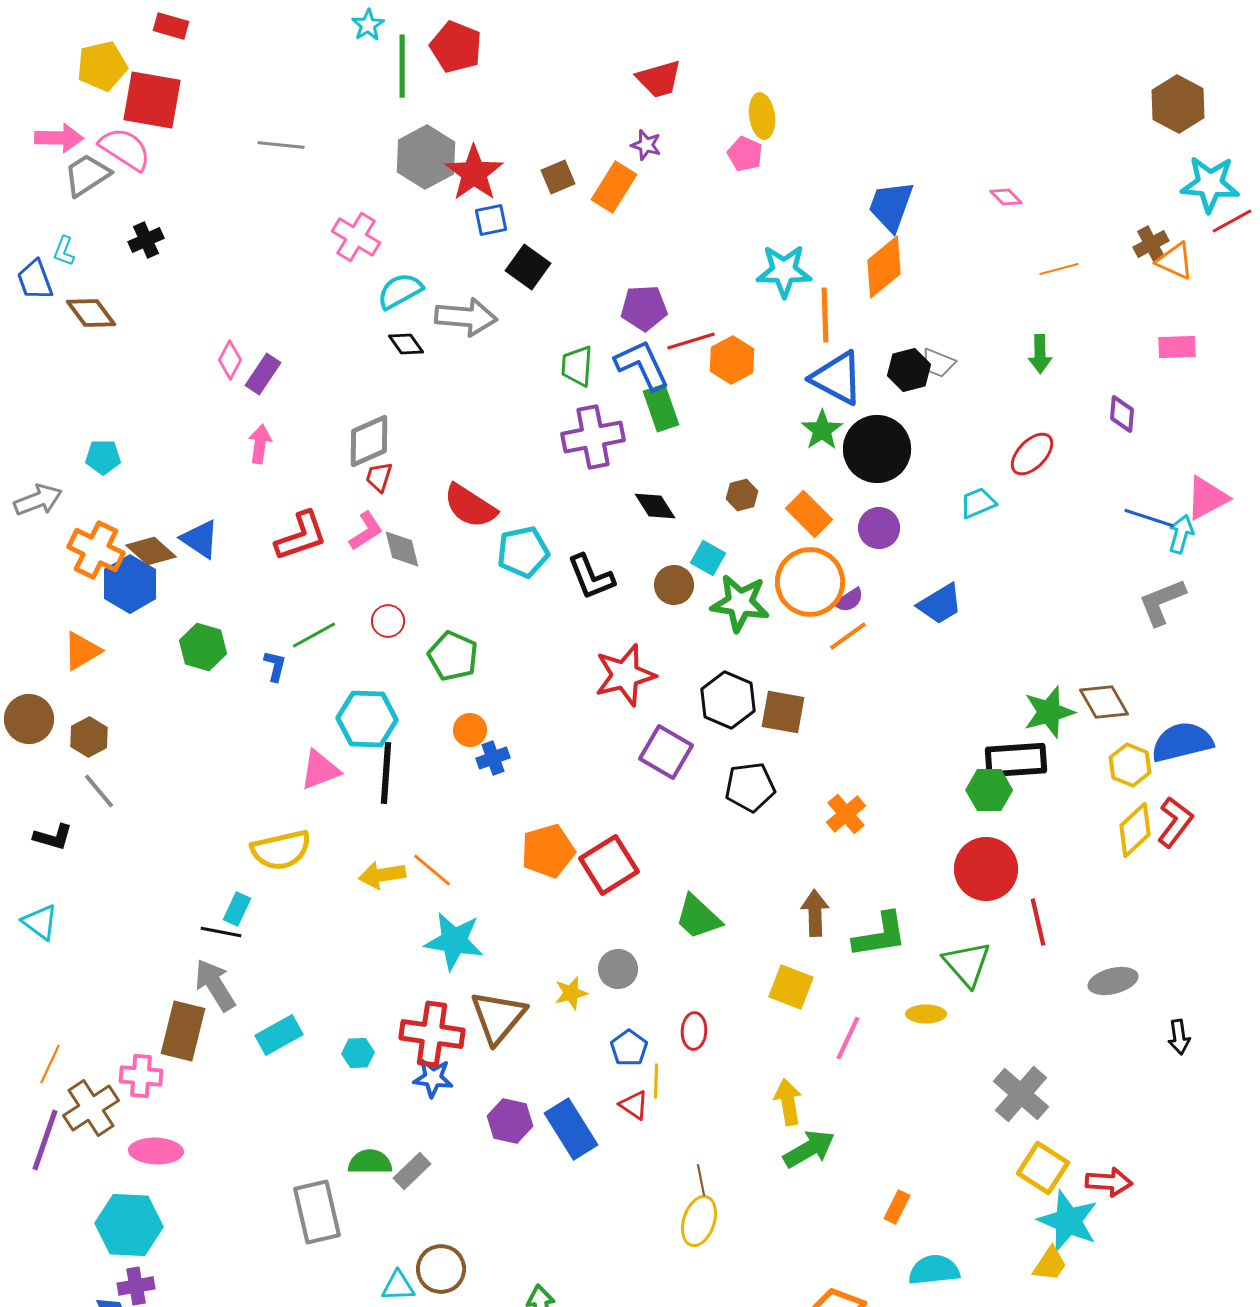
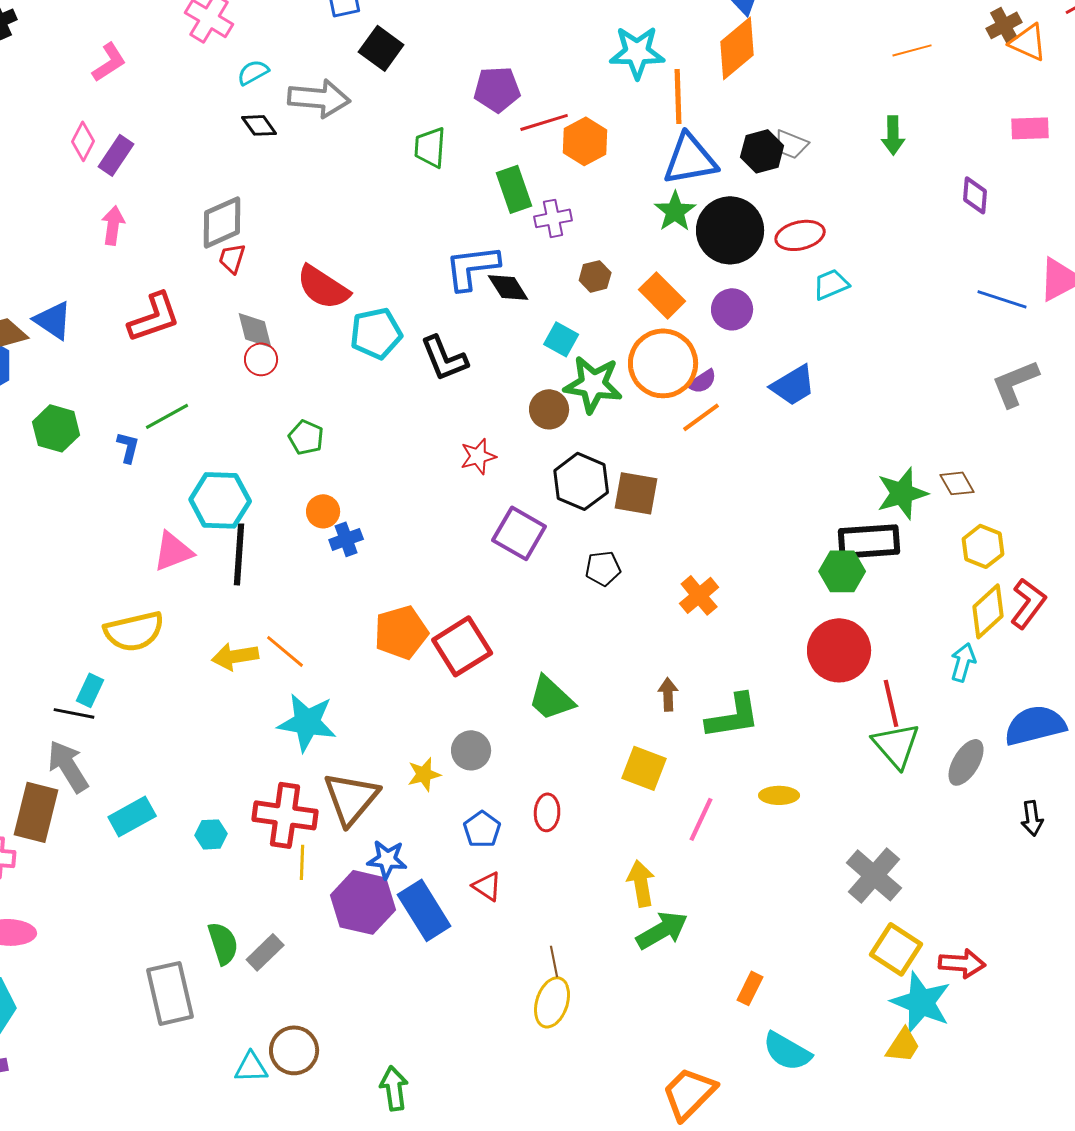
cyan semicircle: (400, 291) -> (253, 72), size x0.7
blue L-shape: (642, 365) -> (472, 267), moved, turned -72
blue triangle: (837, 378) -> (690, 159), turned -38
purple cross: (593, 437) -> (553, 218), moved, size x0.6
red ellipse: (1032, 454) -> (800, 235), moved, turned 33
pink L-shape: (366, 531) -> (109, 62), moved
cyan arrow: (1181, 534) -> (963, 662), moved
brown circle: (674, 585) -> (549, 409), moved
red circle: (388, 621) -> (261, 359), moved
green pentagon: (453, 656) -> (306, 437), size x0.7
red star: (625, 675) -> (478, 456), size x0.6
brown diamond: (1104, 702) -> (957, 483), size x0.7
blue semicircle: (1182, 742) -> (1035, 725), moved
black pentagon: (750, 787) -> (603, 568), size x0.7
brown arrow: (815, 913) -> (668, 694), size x0.7
green triangle: (967, 964) -> (896, 745), moved
gray ellipse: (1113, 981) -> (966, 762), turned -45
blue star: (433, 1078) -> (387, 859), moved
yellow line: (656, 1081) -> (302, 862), moved
purple hexagon: (510, 1121) -> (363, 902), size x1.4
green semicircle: (370, 1162) -> (223, 943), turned 72
cyan semicircle: (934, 1270) -> (787, 1051), turned -144

